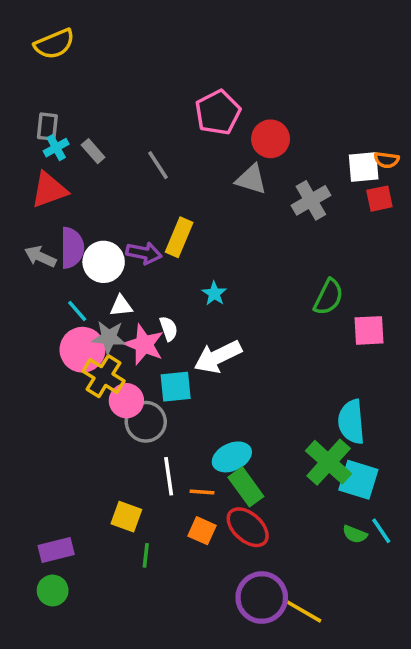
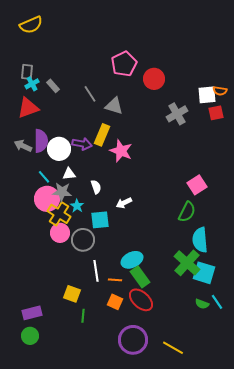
gray triangle: (251, 179) -> (114, 106), moved
cyan star: (214, 293) -> (77, 206), moved
green semicircle: (329, 297) -> (187, 212), moved
pink square: (369, 330) -> (197, 185), moved, turned -30
pink star: (144, 344) -> (121, 151), moved
white arrow: (218, 357) -> (124, 203), size x0.6
pink circle: (126, 401) -> (60, 233), moved
purple circle: (262, 598) -> (133, 340), moved

